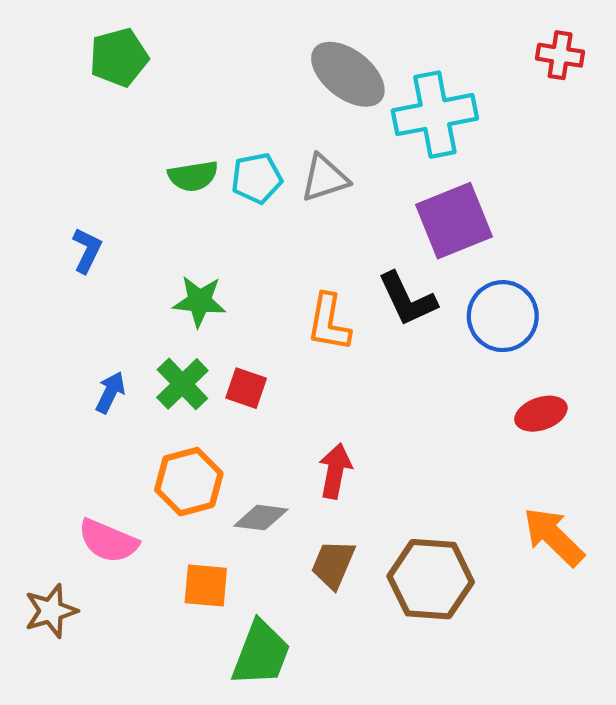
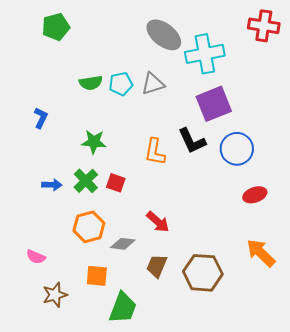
red cross: (560, 55) -> (264, 26), size x1.4
blue arrow: (110, 392) -> (52, 185), turned 66
red arrow: (335, 471) -> (158, 222), turned 120
pink semicircle: (108, 541) -> (36, 257), moved, size x0.7
brown star: (51, 611) -> (55, 295), moved

